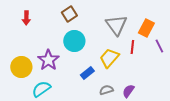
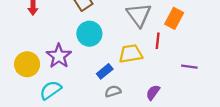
purple line: (159, 46) -> (189, 67), moved, turned -56
yellow trapezoid: (109, 58) -> (131, 54), turned 40
gray semicircle: (106, 90) -> (113, 91), moved

